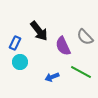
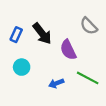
gray semicircle: (85, 37) -> (89, 26), moved
blue rectangle: (15, 43) -> (16, 35), moved

